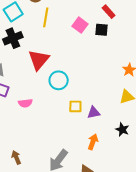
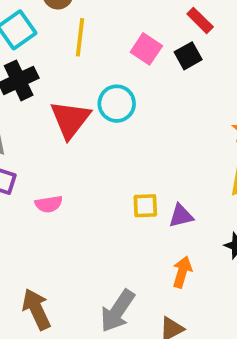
black square: (101, 30) -> (188, 56), turned -32
cyan circle: (59, 80) -> (117, 104), moved
brown arrow: (16, 157) -> (36, 309), size x1.5

